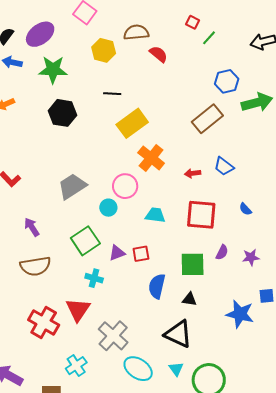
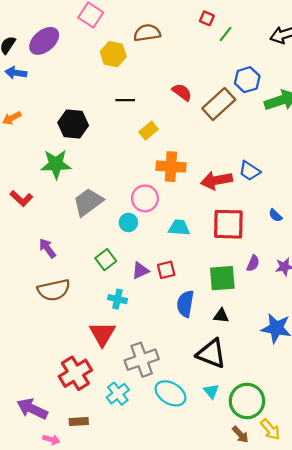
red semicircle: (159, 54) -> (182, 92), moved
green star: (53, 70) -> (56, 164), moved
brown rectangle: (207, 119) -> (219, 104), moved
yellow rectangle: (132, 123) -> (149, 131), size x0.6
orange cross: (151, 158) -> (171, 167), turned -32
red arrow: (193, 173) -> (216, 180), size x1.8
green square: (85, 241) -> (106, 260), size x0.7
red cross: (44, 322) -> (75, 373), moved, turned 32
gray cross: (113, 336) -> (142, 360), turned 32
cyan cross: (76, 366) -> (118, 394), moved

